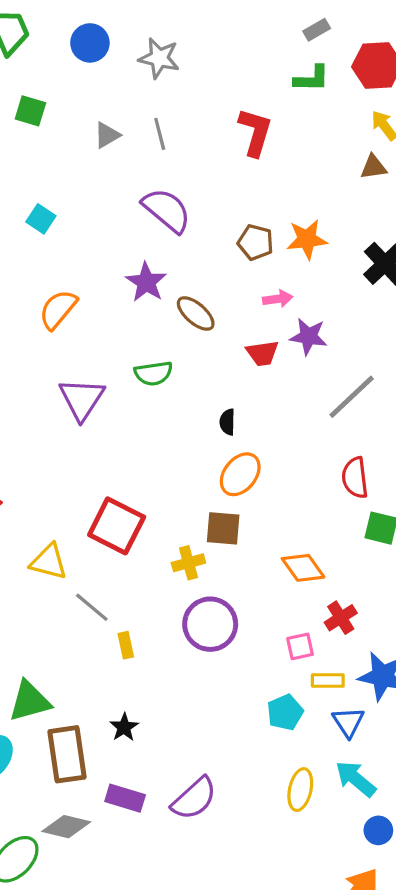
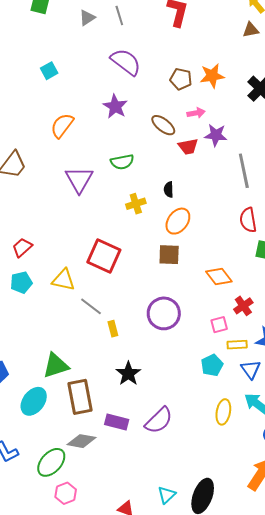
cyan square: (41, 219) -> (49, 71), turned 30
brown ellipse: (196, 314) -> (163, 125), moved
gray line: (352, 397) -> (244, 171), turned -56
yellow cross: (188, 563) -> (136, 204), moved
black star: (124, 727) -> (128, 374), moved, size x1.4

